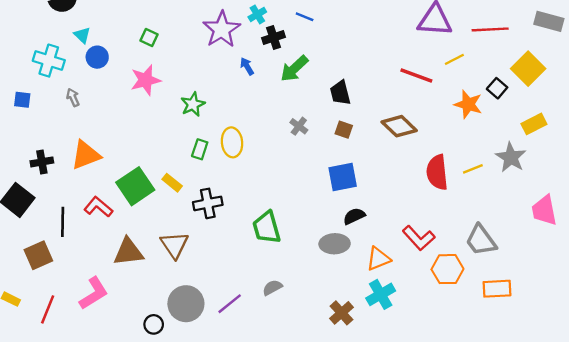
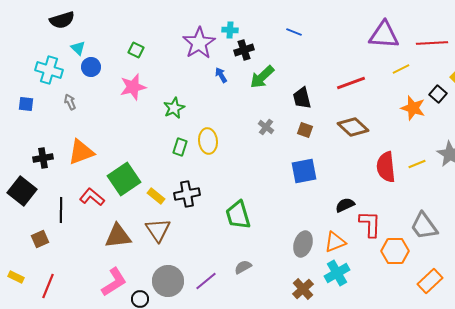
cyan cross: (257, 14) -> (230, 30), turned 35
blue line: (305, 17) -> (294, 32), moved
red line: (416, 76) -> (351, 83), moved, turned -40
yellow rectangle: (172, 183) -> (156, 196), moved
black semicircle: (354, 216) -> (345, 205), moved
red L-shape: (419, 238) -> (370, 224), turned -136
gray ellipse: (335, 244) -> (303, 244), moved, turned -70
brown square: (38, 255) -> (40, 239), size x0.7
orange rectangle: (497, 289) -> (430, 281), moved, turned -40
pink L-shape: (94, 293) -> (114, 282), moved

